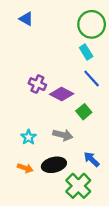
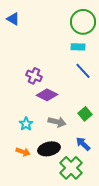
blue triangle: (26, 19) -> (13, 19), moved
cyan rectangle: (86, 52) -> (78, 47), turned -56
purple diamond: (62, 94) -> (47, 95), moved
green square: (84, 112) -> (85, 114), moved

